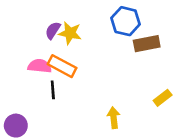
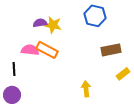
purple semicircle: (53, 30) -> (40, 23), turned 48
brown rectangle: (147, 44) -> (111, 50), moved
black line: (53, 90) -> (14, 69), moved

